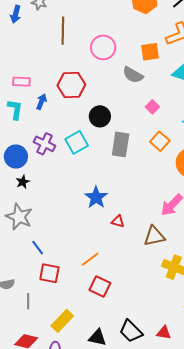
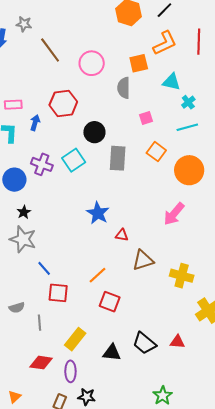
brown line: (63, 31) -> (50, 50), turned -32
gray semicircle: (133, 75) -> (124, 88), turned 65
pink square: (152, 107) -> (146, 118), turned 32
black star: (23, 182) -> (24, 212), moved
brown triangle: (154, 236) -> (143, 260), moved

